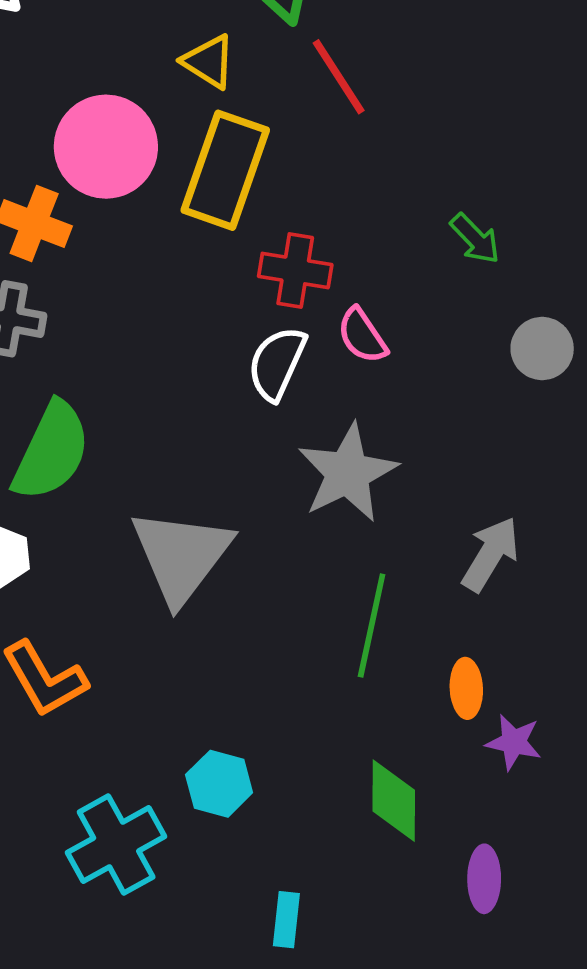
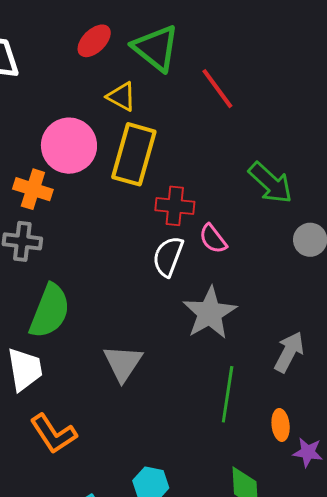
red line: (339, 77) -> (217, 89), moved
green arrow: (475, 239) -> (270, 183), size x1.6
gray triangle: (181, 556) -> (123, 363), size x0.7

